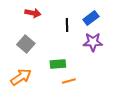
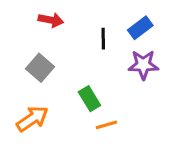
green rectangle: (58, 64) -> (89, 99), turned 63

